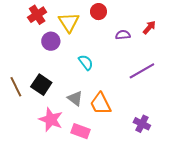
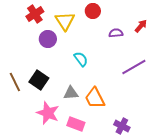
gray triangle: (75, 98) -> (71, 93), turned -42
purple cross: (142, 124) -> (122, 126), moved

